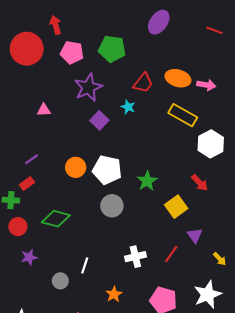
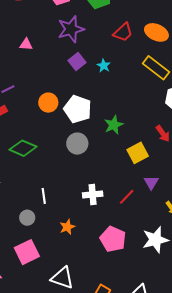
cyan star: (128, 107) -> (104, 66), moved
white line: (85, 265) -> (44, 196), turned -35
gray circle: (60, 281) -> (27, 218), moved

